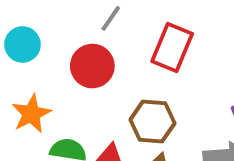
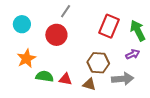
red rectangle: (172, 48) -> (109, 26), moved
brown hexagon: (152, 121) -> (98, 63), moved

